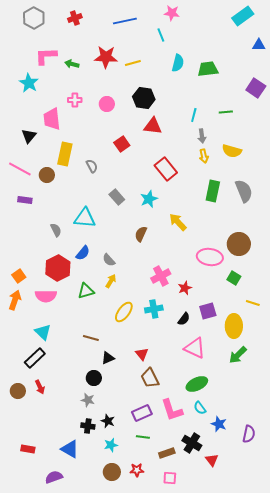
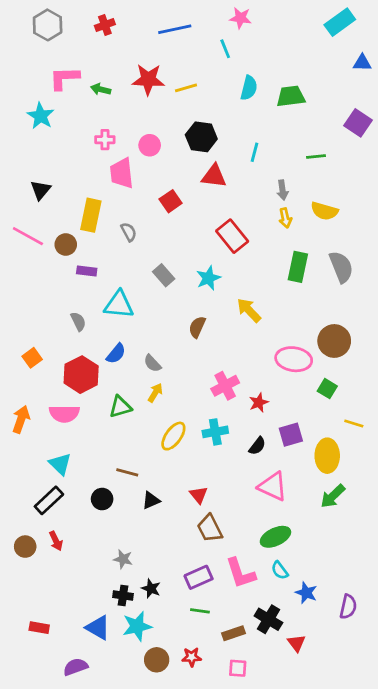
cyan line: (194, 115) -> (254, 152), moved
pink trapezoid: (52, 119) -> (122, 173), moved
purple rectangle: (25, 200) -> (87, 271), moved
orange square: (19, 276) -> (32, 358), moved
black circle: (94, 378) -> (102, 499), moved
cyan star: (111, 445) -> (137, 626), moved, size x1.5

